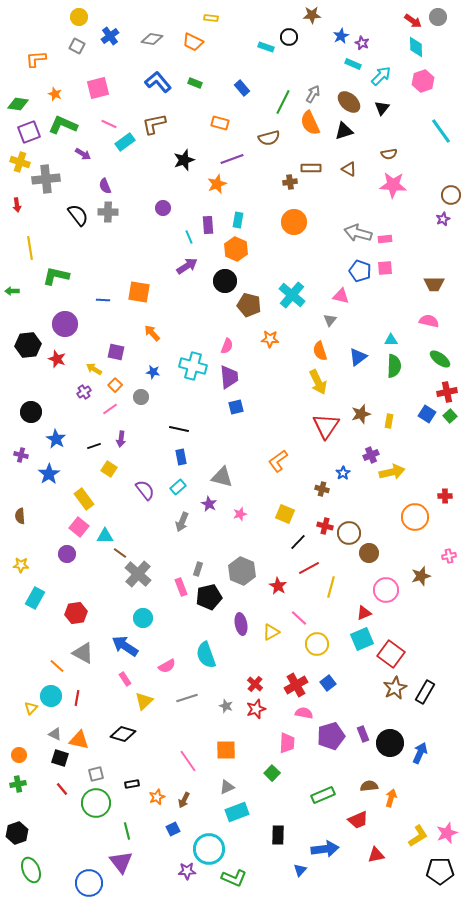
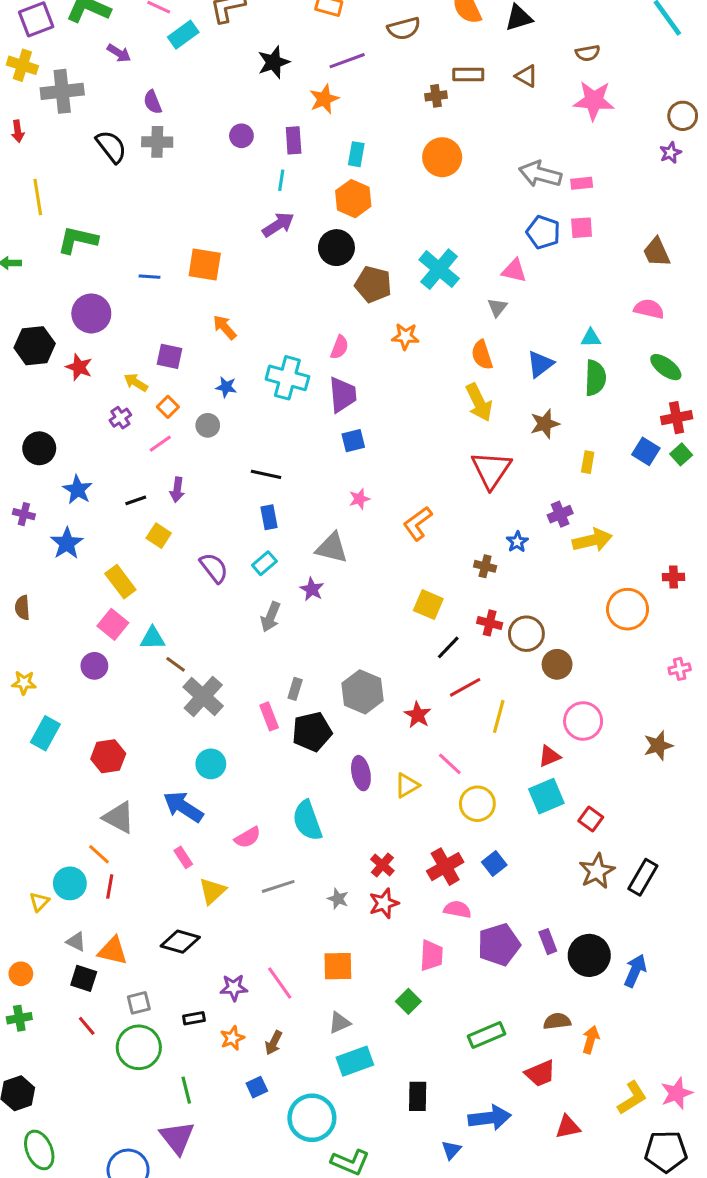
purple rectangle: (208, 225) -> (294, 140), moved
cyan line: (189, 237) -> (281, 180), turned 32
brown trapezoid: (434, 284) -> (657, 252), turned 65
brown star: (361, 414) -> (545, 424), moved
pink star: (240, 514) -> (359, 499), moved
brown star: (421, 576) -> (658, 746), moved
red square: (391, 654) -> (591, 819), size x0.6
orange line: (57, 666) -> (99, 854), moved
purple star: (187, 871) -> (234, 988), moved

